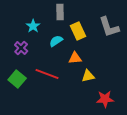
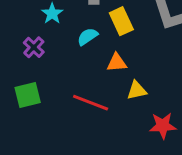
red line: (47, 74) -> (91, 103), moved
green square: (17, 79) -> (28, 95), turned 36

